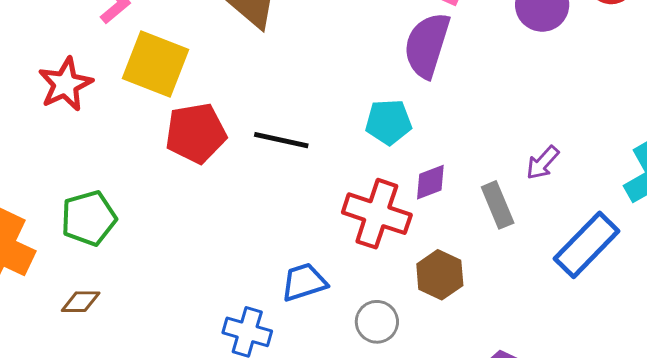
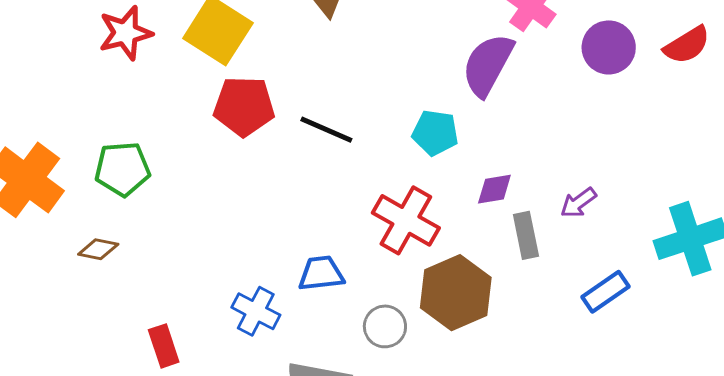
purple diamond: (430, 182) -> (494, 189), moved
blue rectangle: (587, 245) -> (606, 292), size x0.7
brown hexagon: (440, 275) -> (456, 293), size x1.5

